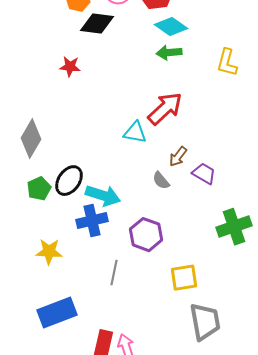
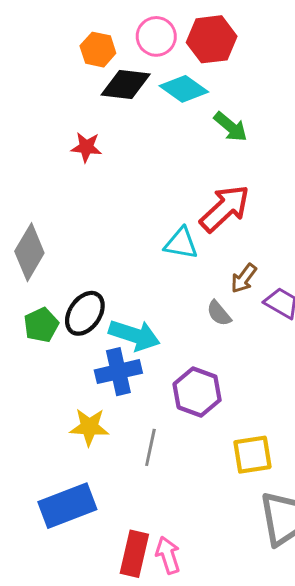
cyan diamond: (171, 27) -> (184, 89), moved
green arrow: (169, 53) -> (231, 127), turned -135
yellow star: (49, 252) -> (89, 427), moved

